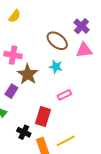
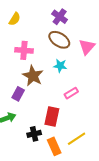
purple cross: (81, 26) -> (60, 17), moved
pink triangle: (84, 50) -> (87, 47), turned -36
pink cross: (13, 55) -> (24, 50), moved
black cross: (24, 132) -> (34, 134), turned -32

